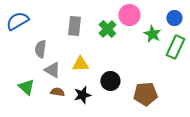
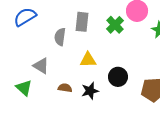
gray semicircle: (40, 49) -> (60, 37), moved
gray triangle: (52, 70) -> (41, 66), moved
green triangle: (26, 87) -> (24, 88), moved

